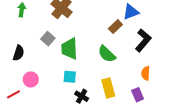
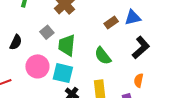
brown rectangle: (115, 27) -> (111, 22), moved
cyan square: (70, 77) -> (63, 73), size x1.5
pink circle: (31, 79) -> (37, 66), moved, size x1.5

